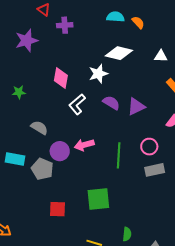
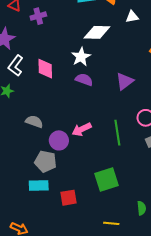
white triangle: (161, 56) -> (132, 17), moved
purple semicircle: (111, 103) -> (84, 80), moved
white L-shape: (77, 104) -> (16, 66), moved
cyan rectangle: (15, 159) -> (39, 186), moved

